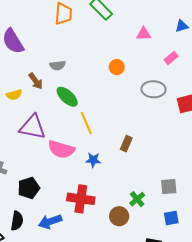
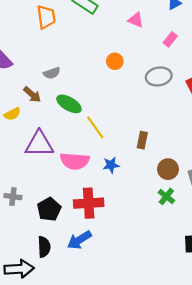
pink triangle: (144, 34) -> (136, 20), turned 35
red cross: (81, 199) -> (89, 203), moved
brown circle: (119, 216) -> (168, 169), moved

